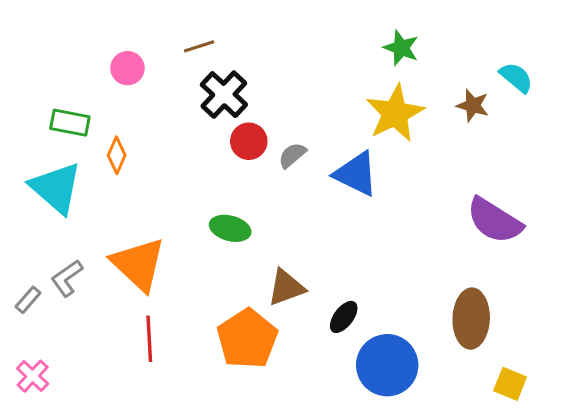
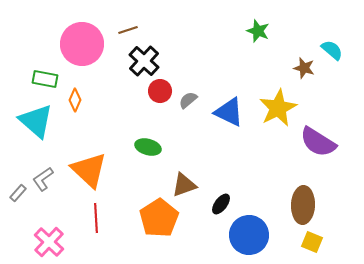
pink circle: (127, 68) -> (82, 44), size x2.0
yellow star: (395, 113) -> (278, 108), moved
pink cross: (33, 376) -> (49, 242), moved, size x1.4
yellow square: (510, 384) -> (312, 242), moved

